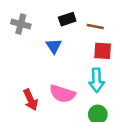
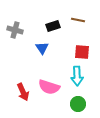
brown line: (95, 26) -> (78, 20), moved

